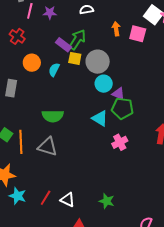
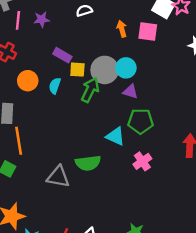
green arrow: (77, 40) -> (90, 90), moved
cyan circle: (104, 84) -> (126, 68), moved
purple triangle: (118, 94) -> (130, 92), moved
green semicircle: (53, 116) -> (88, 163), moved
orange line: (21, 142) -> (19, 141), moved

